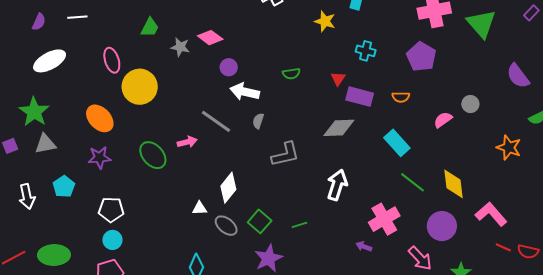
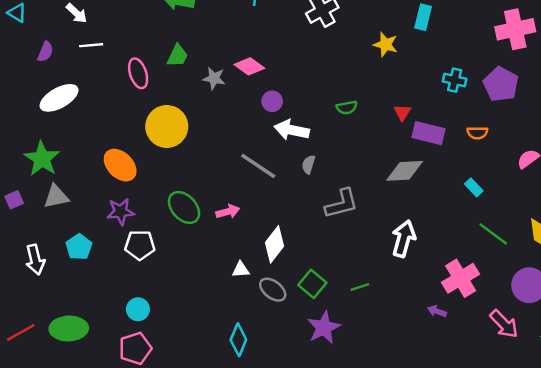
cyan cross: (366, 51) -> (455, 80), moved
pink ellipse: (112, 60) -> (138, 73), moved
pink arrow: (187, 142) -> (228, 212), moved
cyan rectangle: (397, 143) -> (474, 187), size x0.6
white pentagon: (111, 210) -> (140, 245), moved

